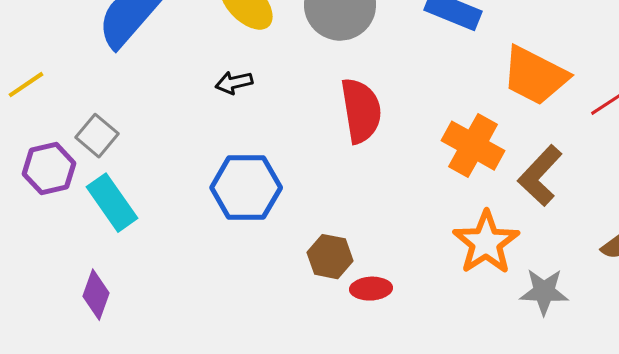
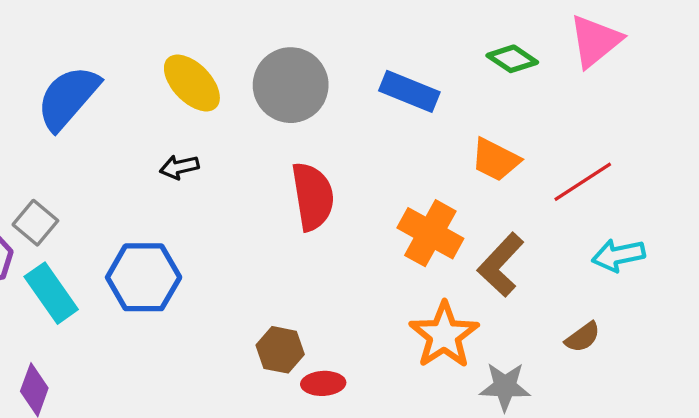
orange trapezoid: (535, 76) -> (495, 160), size x0.7
blue hexagon: (246, 188) -> (144, 277), moved

